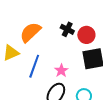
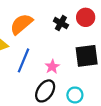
red circle: (86, 35) -> (86, 17), moved

